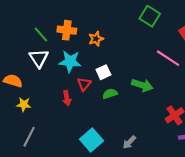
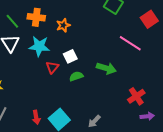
red arrow: (67, 98) -> (36, 117), moved

